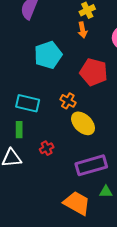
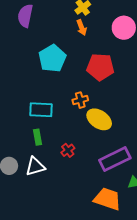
orange cross: (68, 101) -> (80, 100), turned -35

